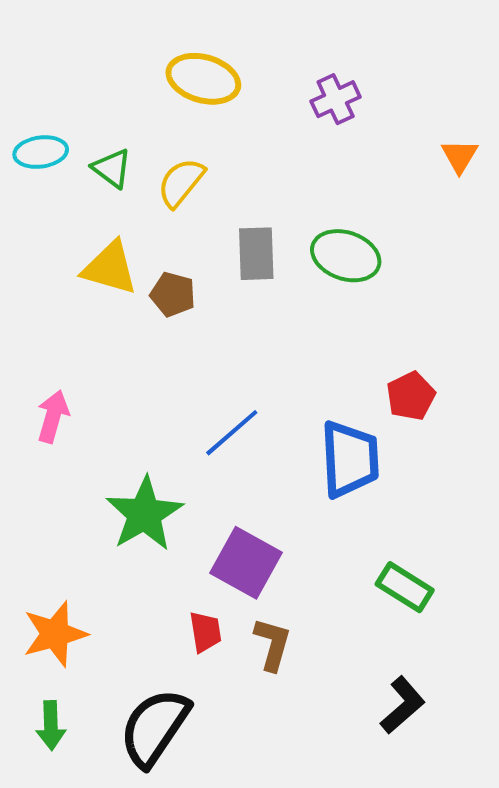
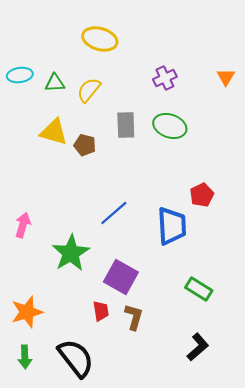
purple cross: (336, 99) -> (165, 78), moved
green triangle: (112, 168) -> (55, 83), turned -40
pink arrow: (53, 416) -> (23, 225), moved
black semicircle: (155, 727) -> (76, 358), turned 108

